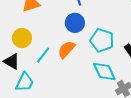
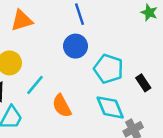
orange semicircle: (66, 49) -> (62, 106), moved, turned -72

